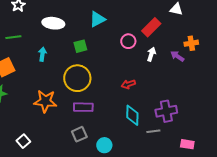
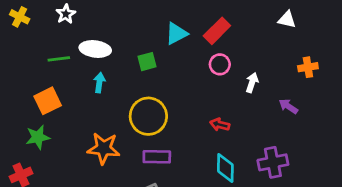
white ellipse: (53, 23) -> (95, 49), moved
red rectangle: (151, 27) -> (217, 31), moved
green square: (80, 46) -> (147, 62), moved
purple arrow: (177, 56) -> (288, 106), moved
red arrow: (128, 84) -> (220, 125), turned 32

